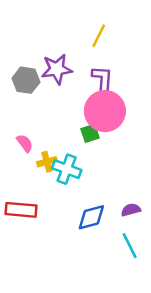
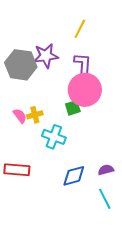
gray hexagon: (26, 80) -> (21, 65), size x1.4
yellow cross: (47, 162) -> (35, 115), moved

